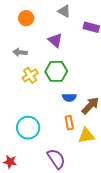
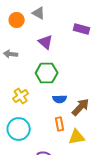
gray triangle: (64, 11) -> (39, 13), moved
yellow cross: (30, 75) -> (21, 96), moved

